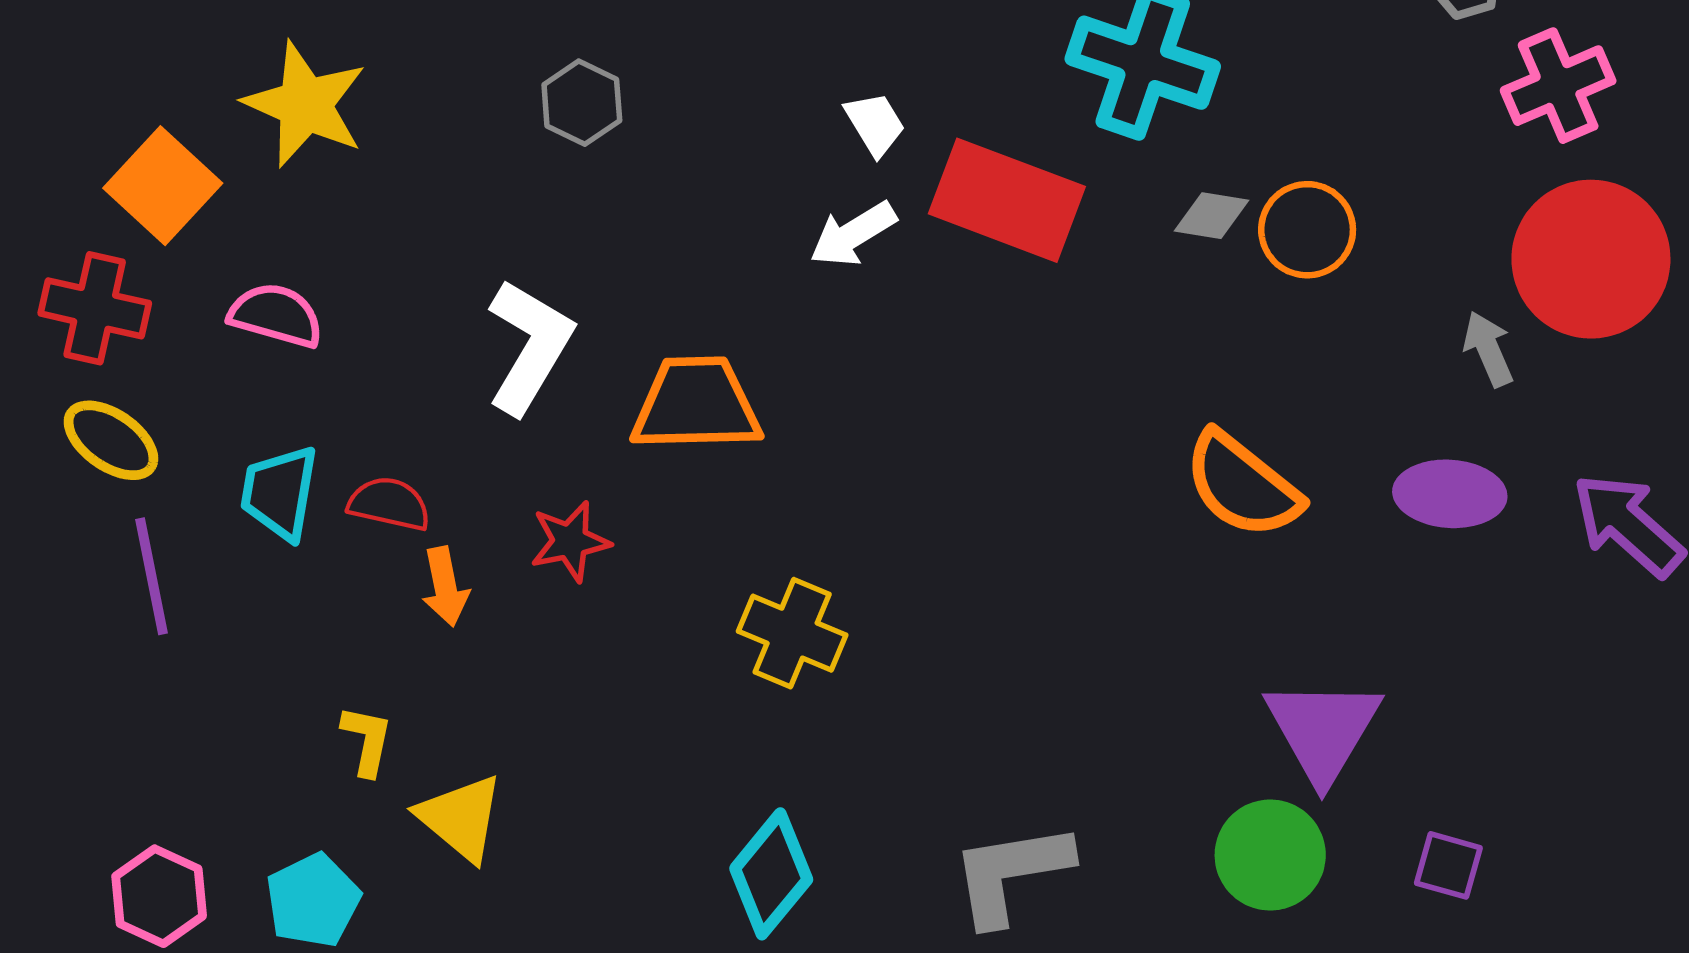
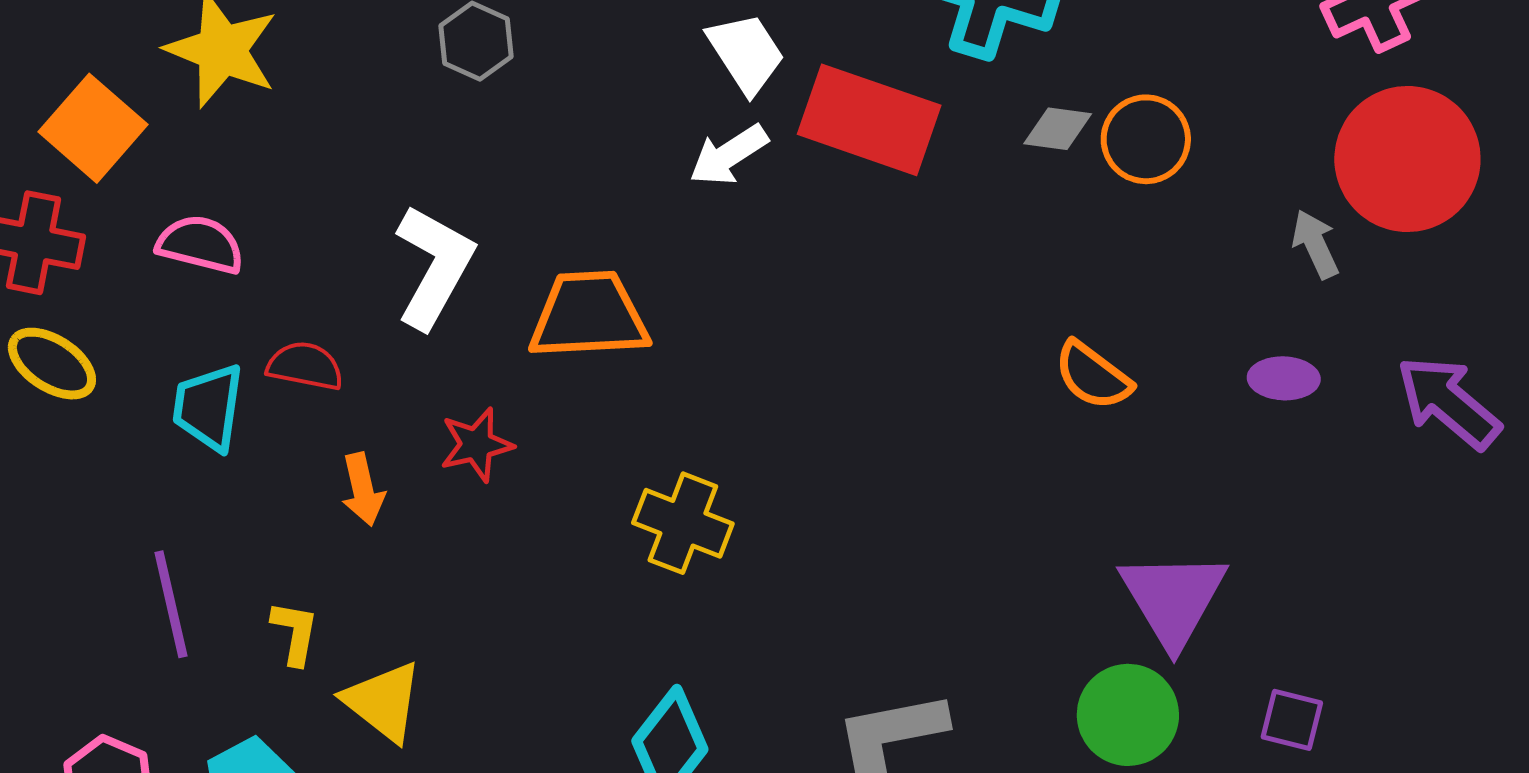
white trapezoid: (875, 124) -> (746, 53), size x1.4
orange semicircle: (1242, 485) -> (1093, 376), size x0.7
purple ellipse: (1450, 494) -> (1284, 378), size x0.7
red semicircle: (389, 504) -> (305, 366), moved
purple line: (152, 576) -> (171, 604), moved

